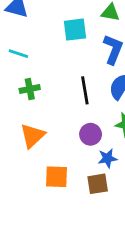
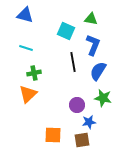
cyan square: (75, 30) -> (66, 31), turned 30
black line: (85, 90) -> (73, 62), moved
orange triangle: (33, 136) -> (28, 94), moved

